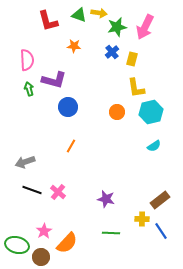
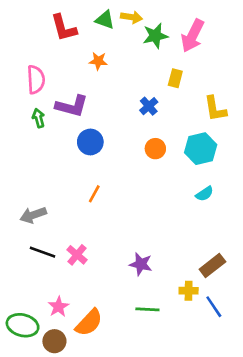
blue cross: (112, 52) -> (149, 106), moved
yellow L-shape: (136, 88) -> (215, 109), moved

